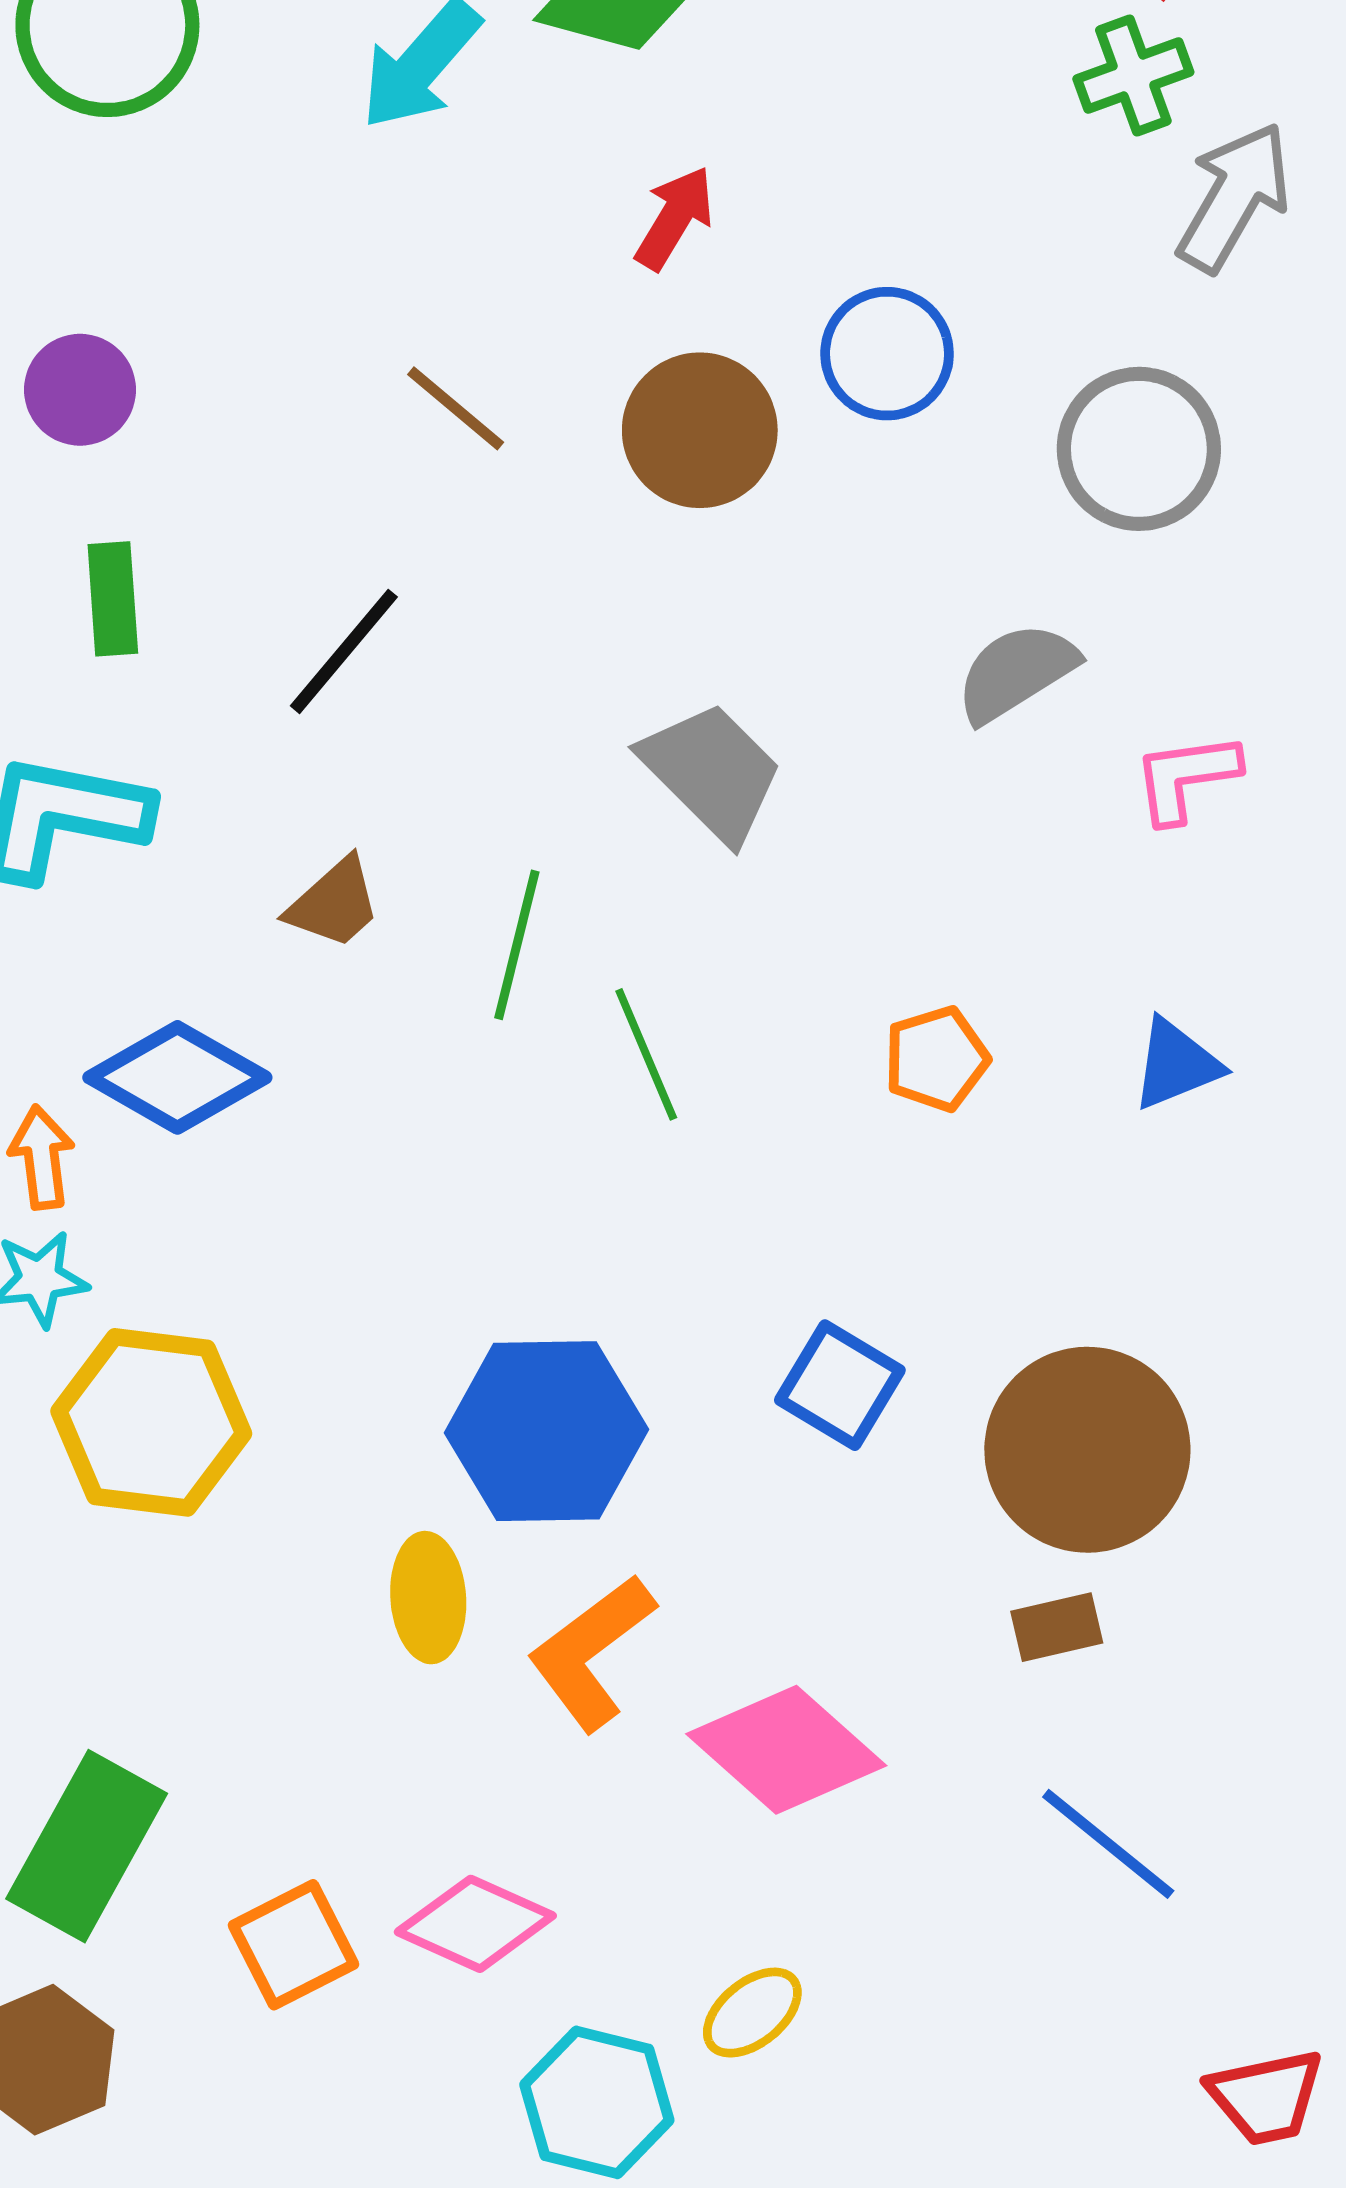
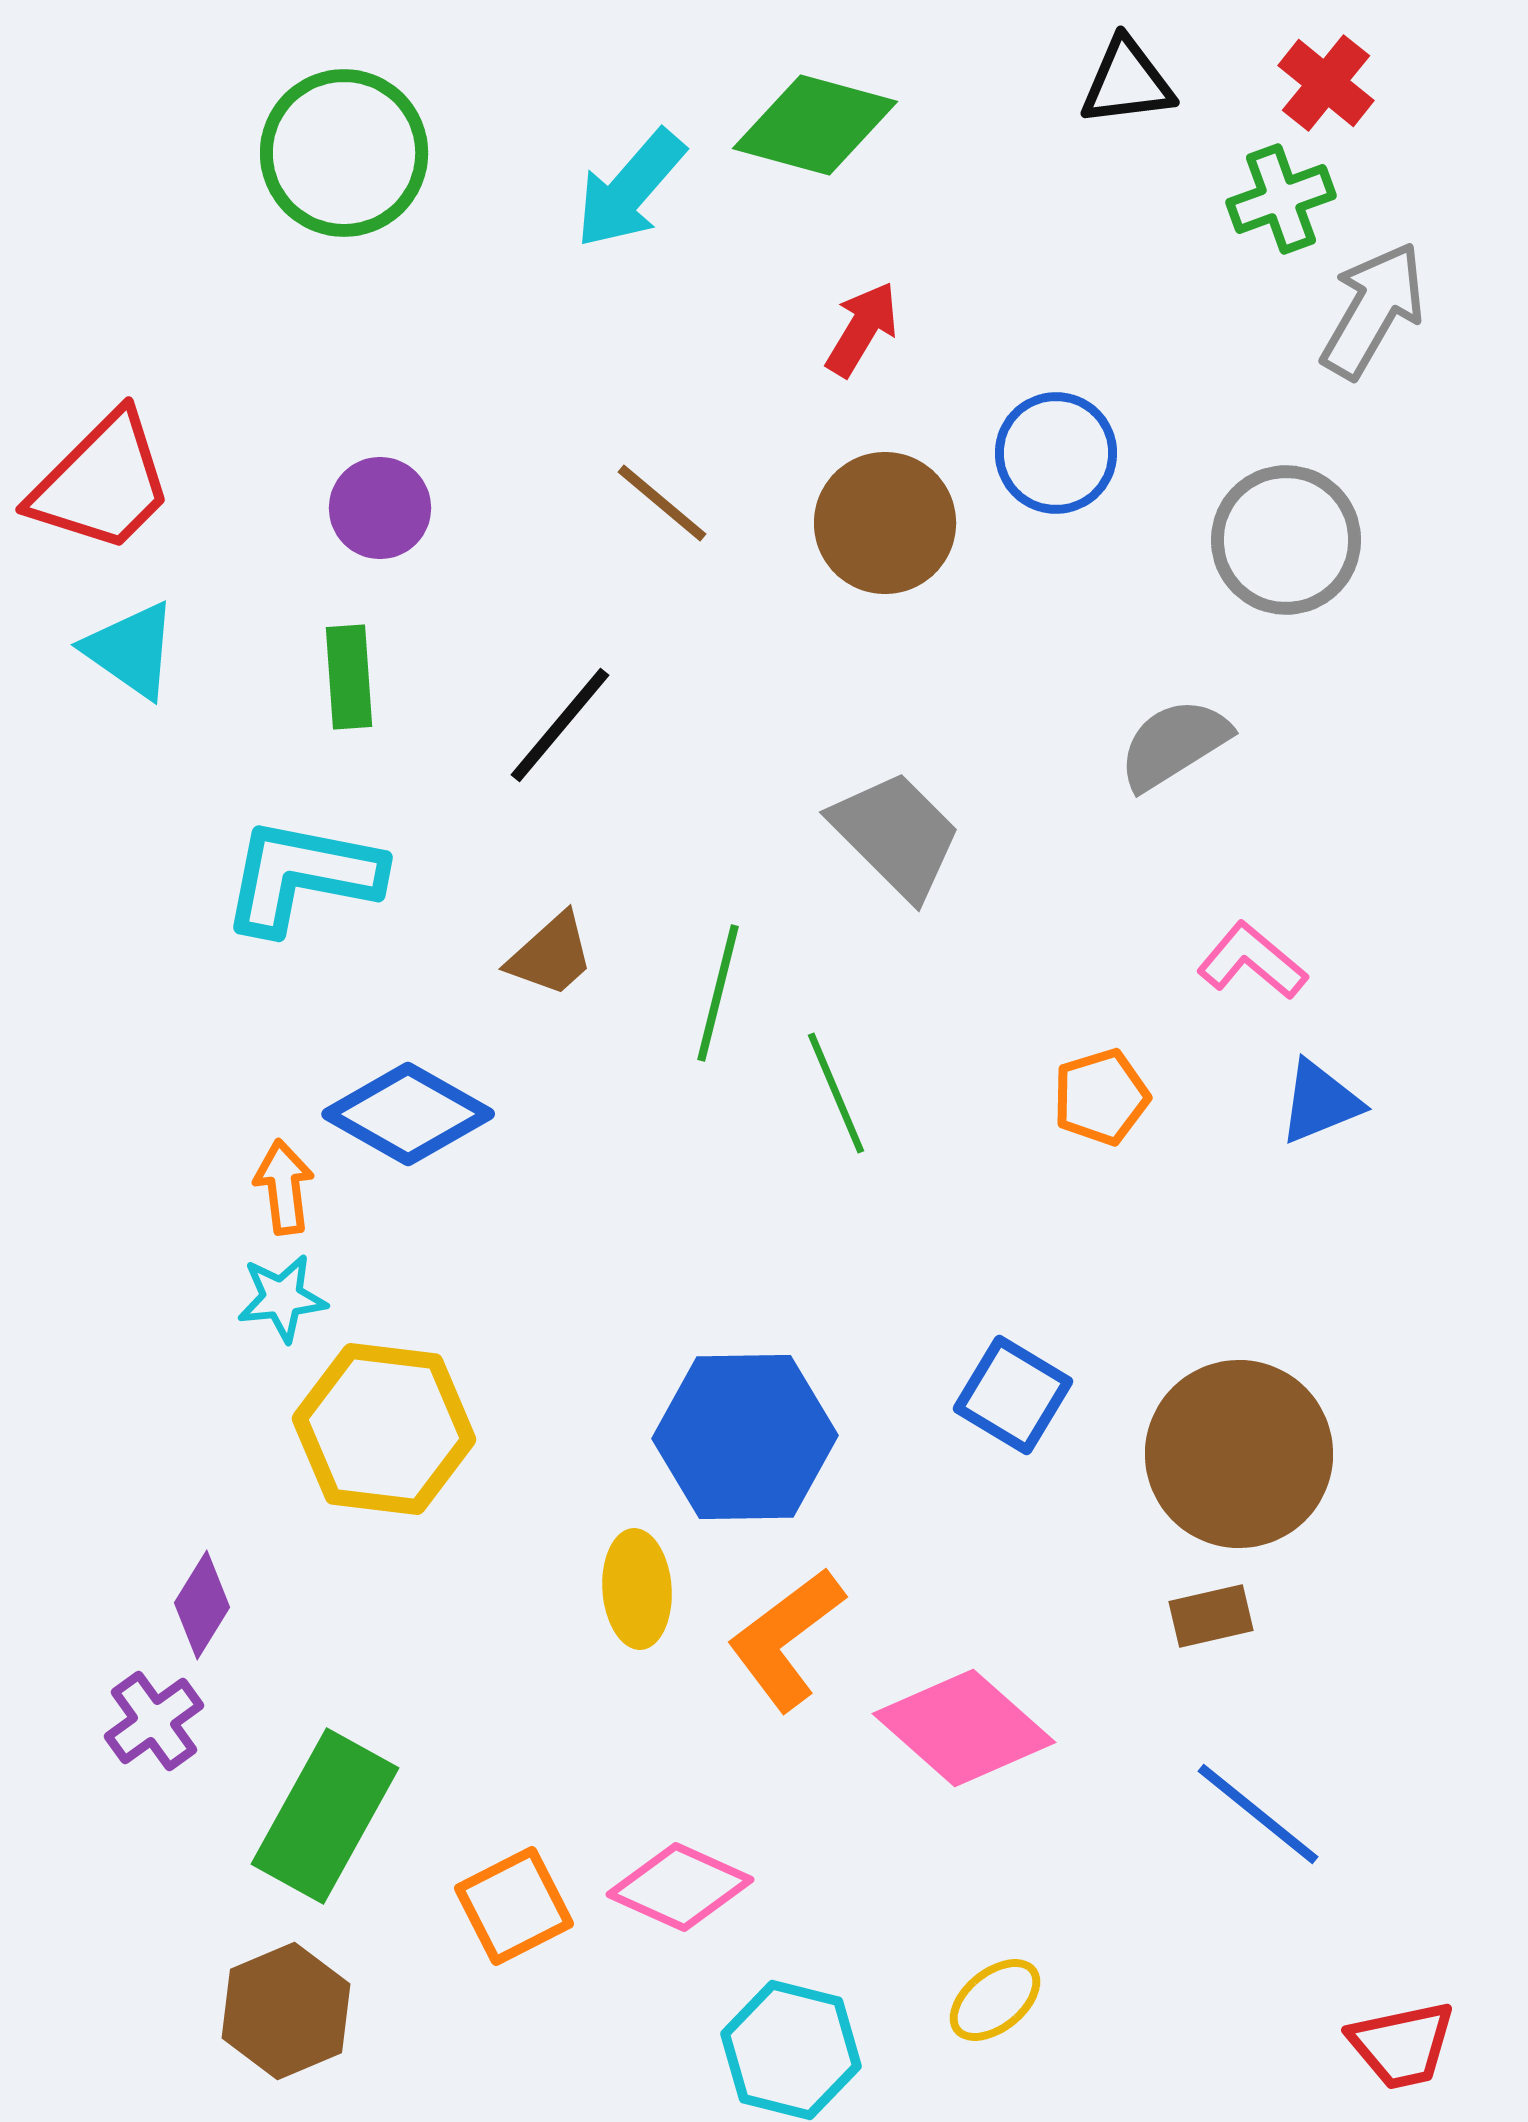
purple circle: (80, 390) -> (380, 508), moved
pink L-shape: (1186, 777) -> (1252, 961), moved, turned 48
yellow ellipse: (752, 2013) -> (995, 2000), moved

